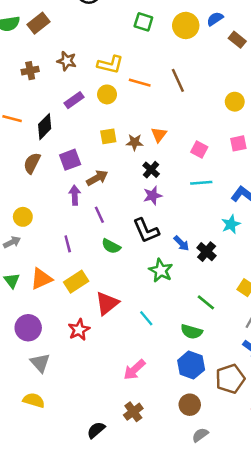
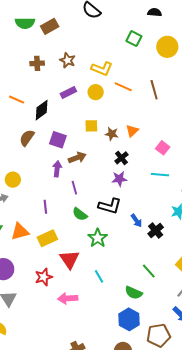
purple square: (70, 160) -> (58, 140), turned 30
black L-shape: (146, 231) -> (110, 206), turned -60
green star: (161, 270) -> (98, 238), moved
red triangle: (107, 303) -> (69, 259), turned -35
pink arrow: (134, 370) -> (68, 298), moved, turned 30

